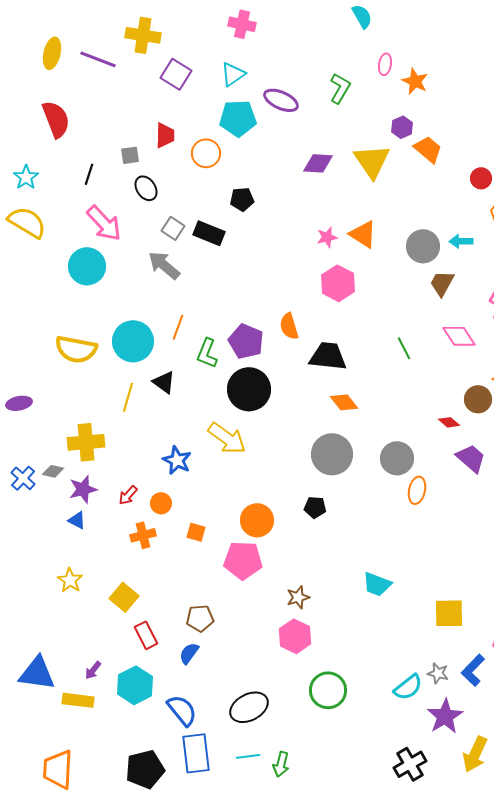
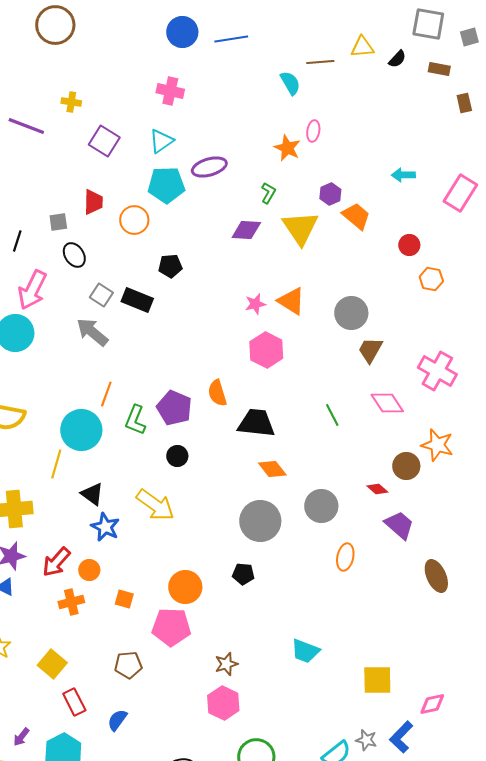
yellow cross: (143, 35) -> (71, 102), size x0.6
orange star: (415, 81) -> (287, 148), moved
green L-shape: (340, 88) -> (268, 193), moved, size x0.7
purple ellipse: (281, 100) -> (209, 167), turned -40
pink arrow: (104, 223) -> (32, 290), turned 69
cyan arrow: (461, 241) -> (403, 175), moved
cyan circle: (133, 341) -> (81, 430), moved
black triangle: (164, 382) -> (92, 494), moved
black circle: (249, 389) -> (177, 456), size x0.5
gray circle: (397, 458) -> (321, 506), moved
red arrow: (128, 495) -> (56, 562), size x1.5
brown pentagon: (200, 618) -> (128, 665), moved

